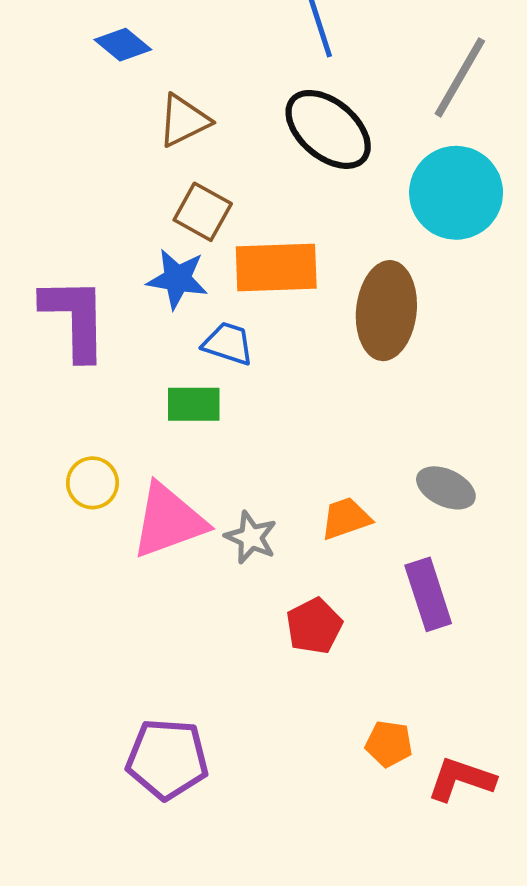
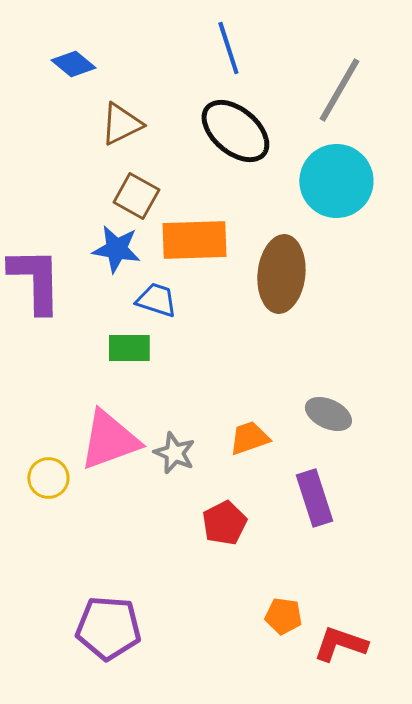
yellow circle: (92, 483) -> (48, 478), moved

